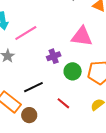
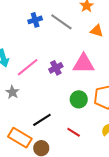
purple cross: (54, 56) -> (56, 68), moved

